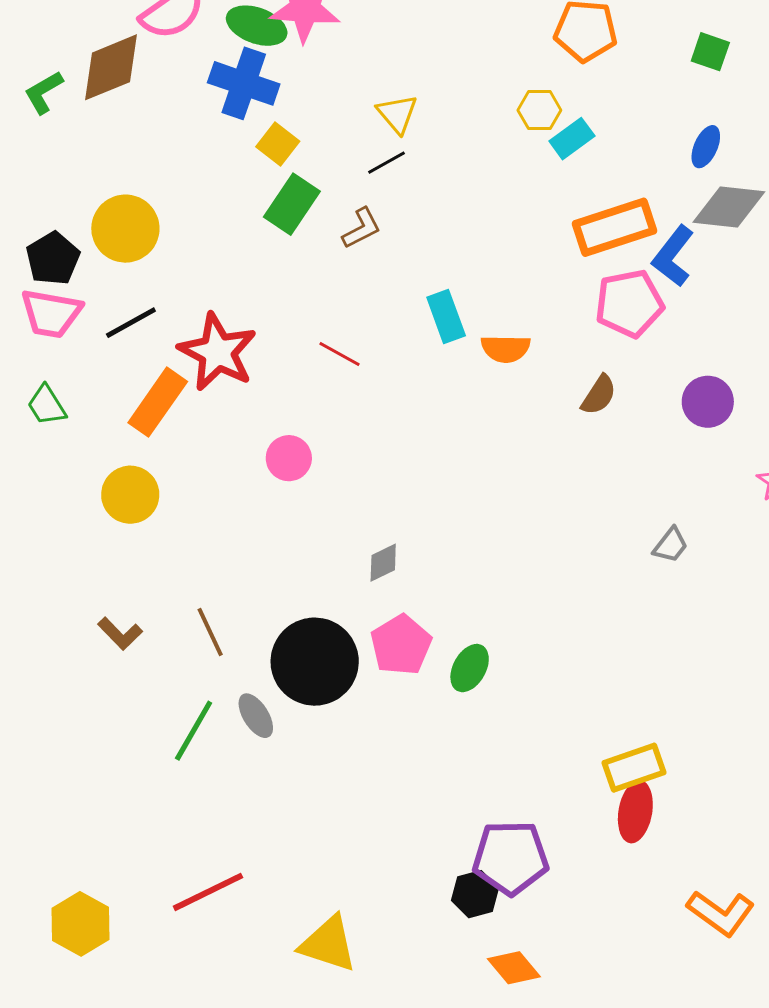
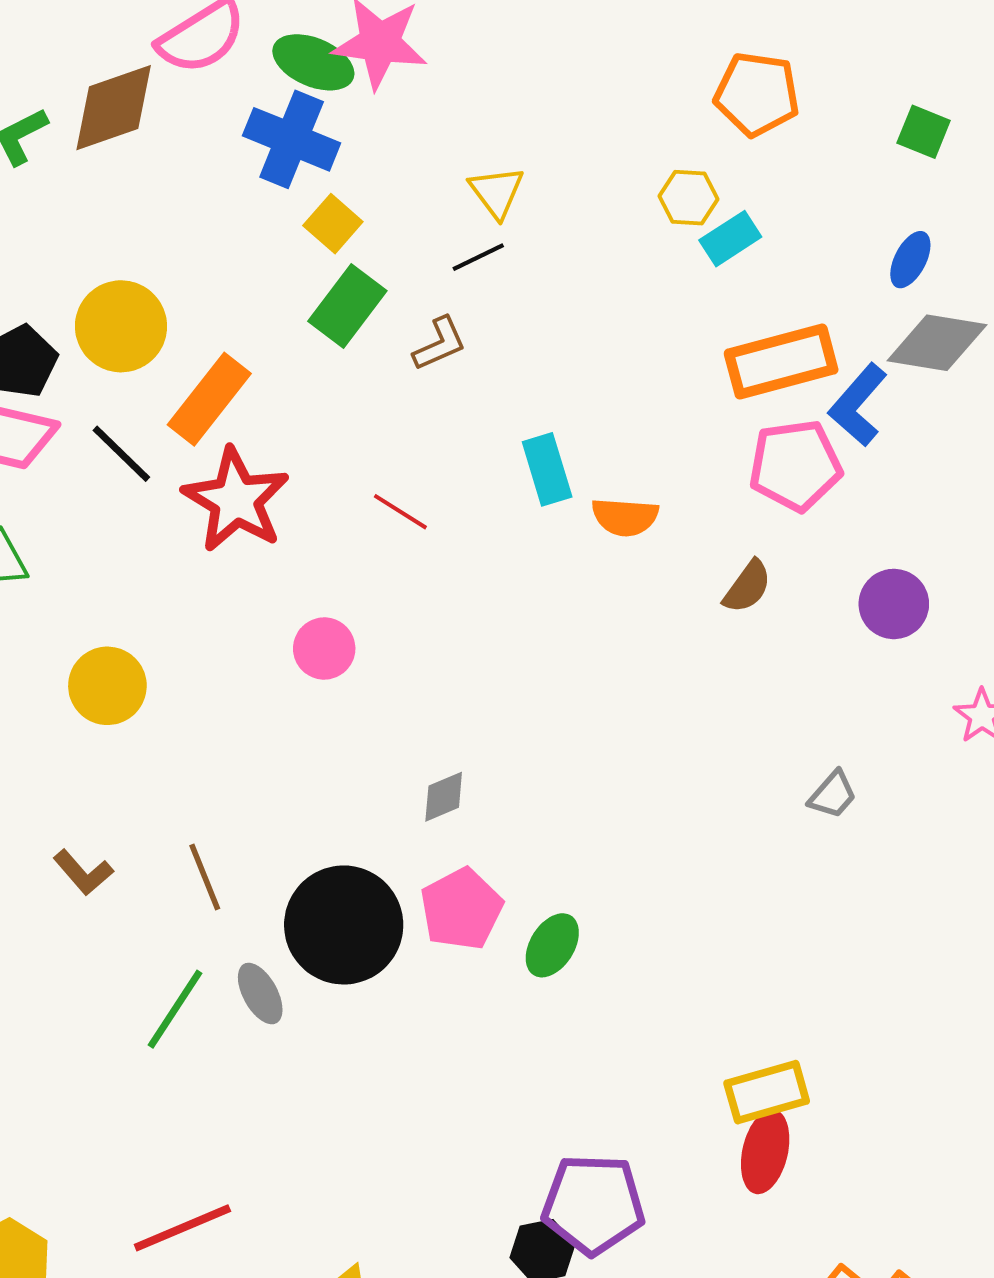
black line: (131, 323) -> (121, 454), turned 70
orange rectangle: (158, 402) -> (209, 399), moved

